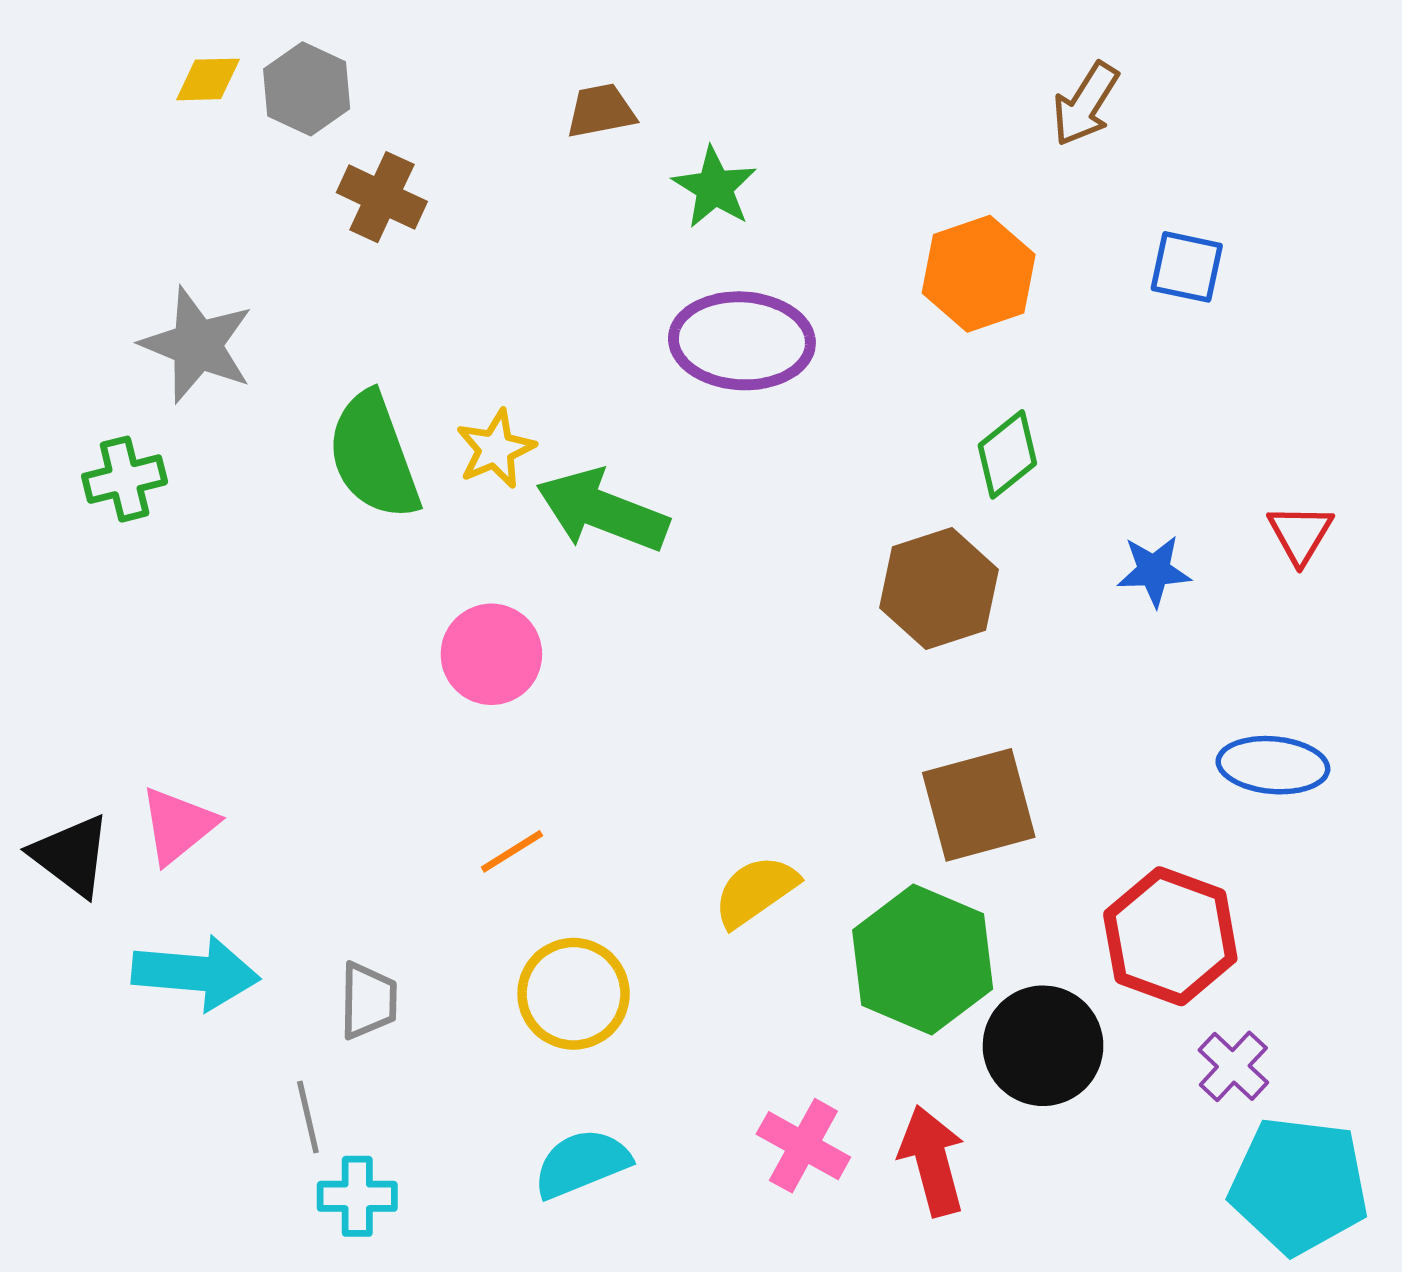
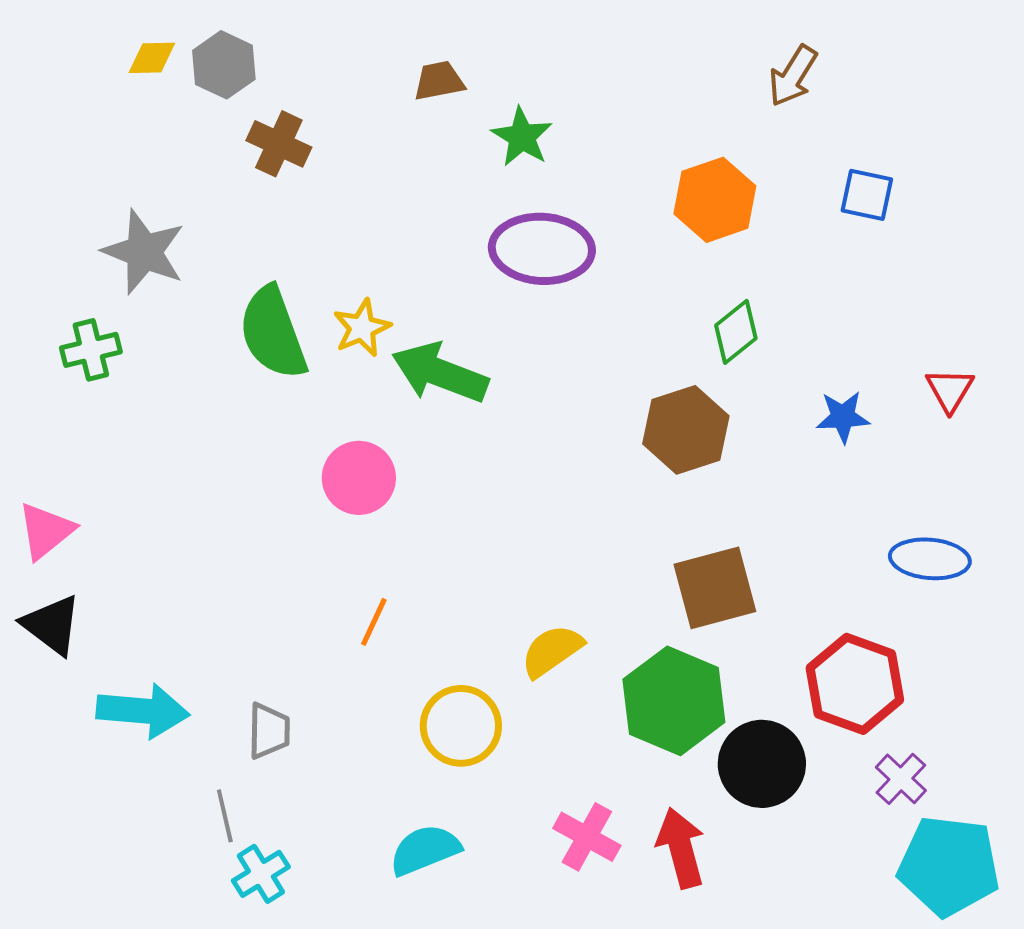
pink triangle: (178, 825) -> (46, 531), moved
orange line: (512, 851) -> (374, 622), turned -33
yellow circle: (574, 994) -> (461, 726), moved
cyan cross: (357, 1196) -> (261, 874), turned -32

